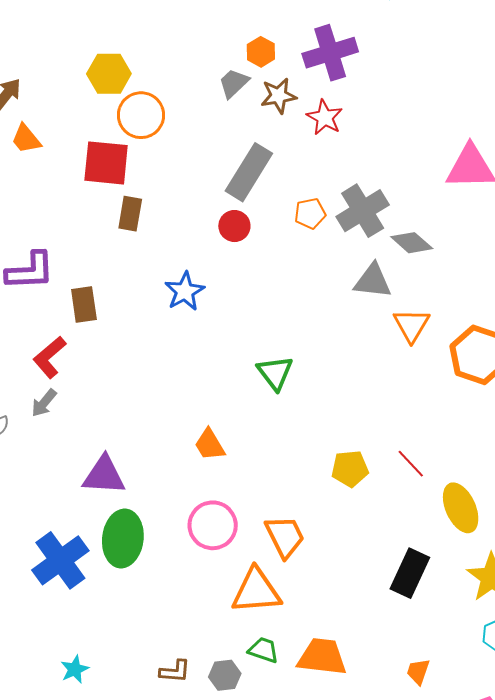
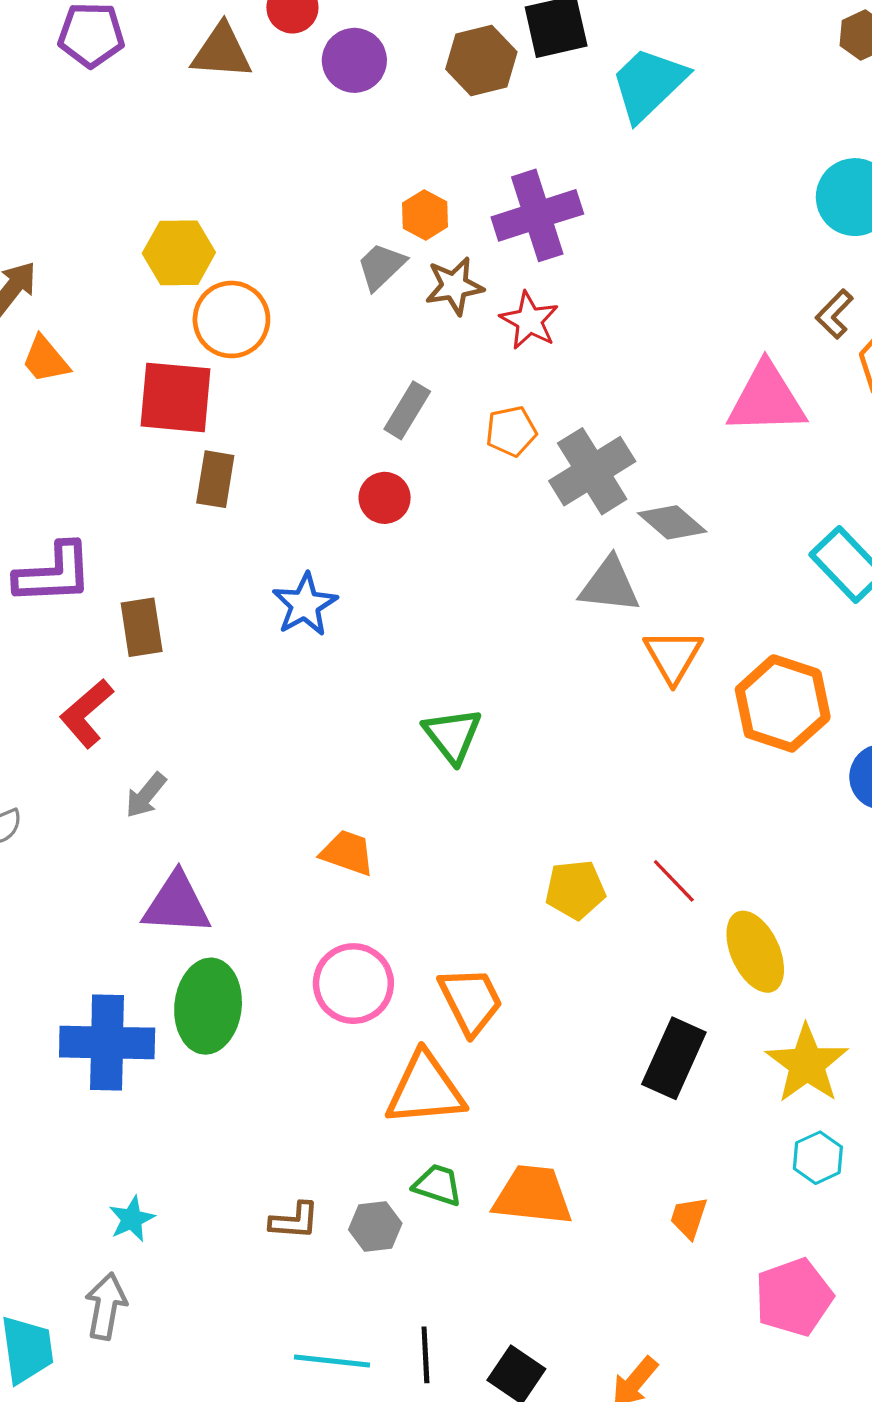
gray rectangle: (249, 172) -> (407, 410), size x0.6
orange pentagon: (310, 213) -> (511, 431), moved
gray arrow: (44, 403) -> (146, 795), moved
orange trapezoid: (210, 445) -> (347, 853), turned 141
blue cross: (60, 560) -> (107, 1043), turned 38

